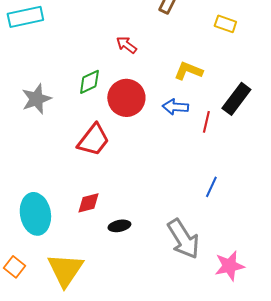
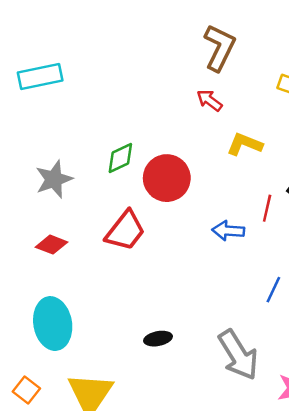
red arrow: (126, 45) -> (209, 100), moved
blue arrow: (175, 107) -> (228, 231), moved
red diamond: (88, 203) -> (51, 245), moved, turned 35

